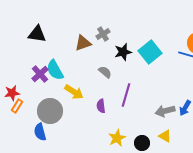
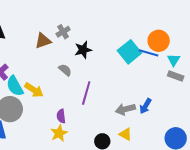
cyan square: (150, 52) -> (129, 52), moved
cyan semicircle: (55, 70) -> (15, 86), moved
purple semicircle: (101, 106) -> (61, 116), moved
yellow star: (117, 138) -> (59, 133), moved

